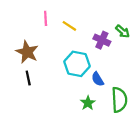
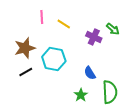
brown star: (27, 52) -> (25, 48), turned 30
cyan hexagon: (77, 64) -> (54, 59), moved
black line: (28, 78) -> (26, 72), turned 72

